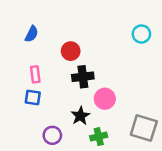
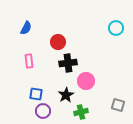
blue square: (33, 97) -> (36, 94), moved
gray square: (144, 128) -> (118, 105), size x0.6

